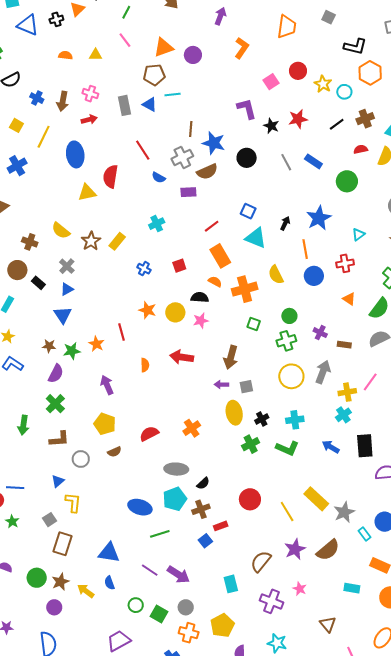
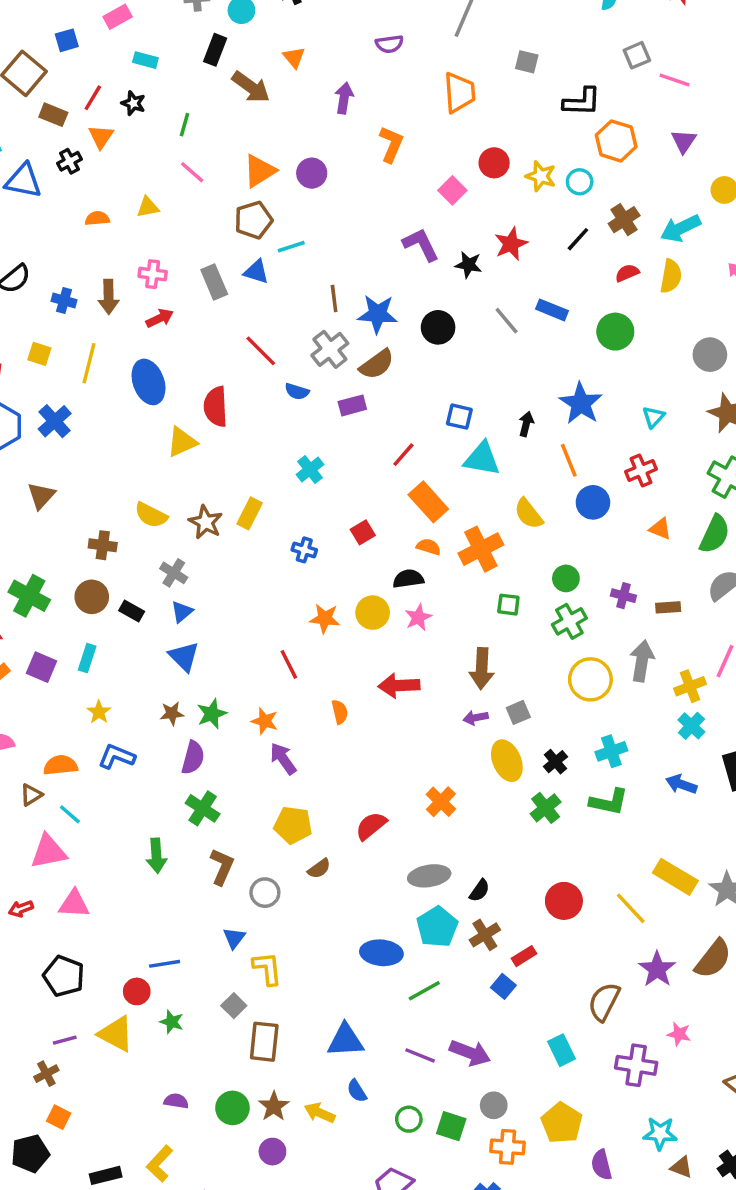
orange star: (96, 344) -> (265, 721), moved
brown L-shape: (59, 439) -> (222, 867), turned -50

